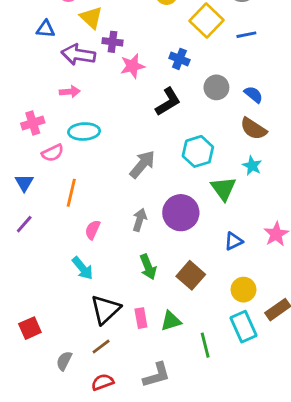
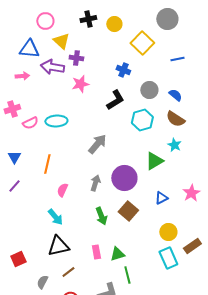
blue triangle: (46, 29) -> (29, 49), size x1.5
blue line: (246, 35) -> (177, 59), moved
pink star: (132, 66) -> (80, 84), moved
pink arrow: (70, 92) -> (22, 76), moved
pink cross: (33, 123) -> (12, 109), moved
cyan hexagon: (198, 151) -> (142, 120), moved
pink semicircle: (53, 153) -> (30, 123), moved
green triangle: (224, 188) -> (154, 161), turned 36
brown square: (191, 275) -> (128, 211), moved
black triangle: (105, 310) -> (58, 246), moved, turned 30
green line: (205, 345) -> (127, 275), moved

